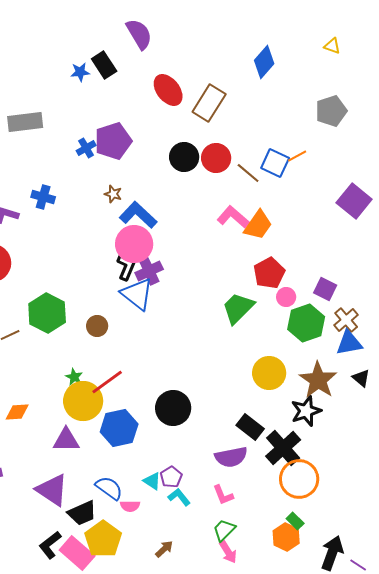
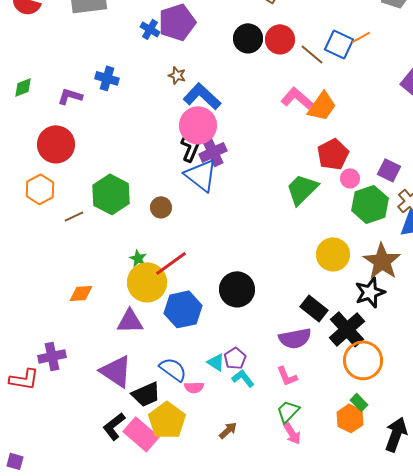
blue cross: (86, 148) -> (150, 29), turned -30

